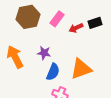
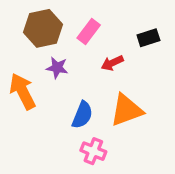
red arrow: (76, 28) -> (112, 63), moved
purple star: (44, 53) -> (57, 68), moved

